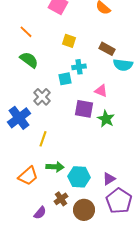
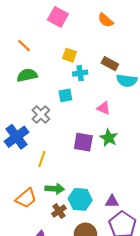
green semicircle: (29, 60) -> (27, 75), turned -48
cyan cross: (79, 67) -> (80, 73), moved
purple square: (84, 109) -> (83, 142), moved
purple triangle: (109, 179) -> (112, 201), turned 32
brown cross: (61, 199) -> (59, 211), moved

